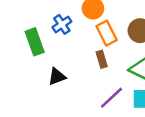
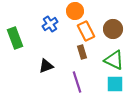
green rectangle: (35, 42) -> (15, 38), moved
purple line: (112, 98) -> (77, 82), moved, turned -65

